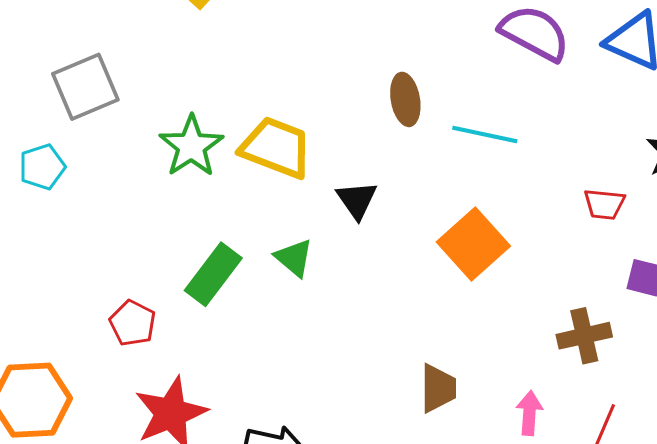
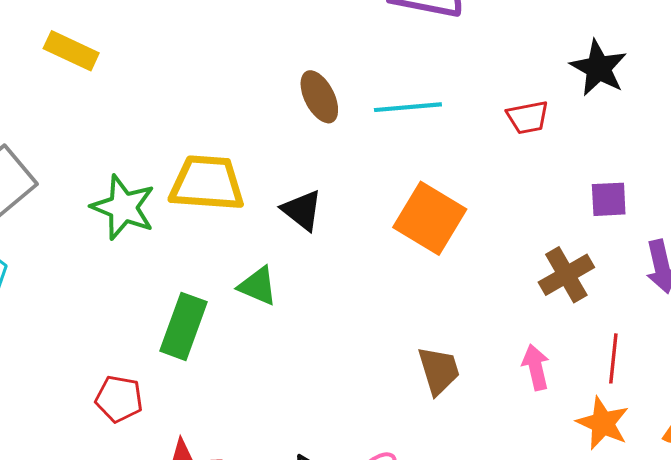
red trapezoid: (604, 204) -> (528, 117), moved

